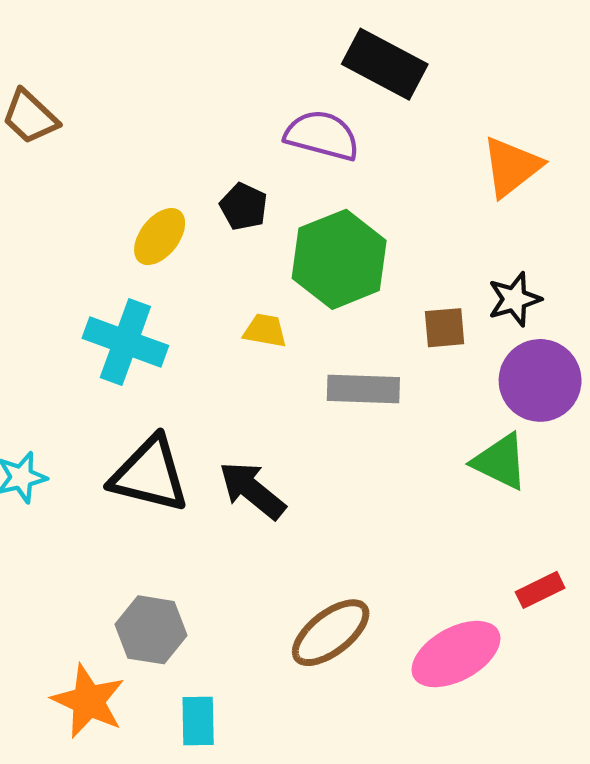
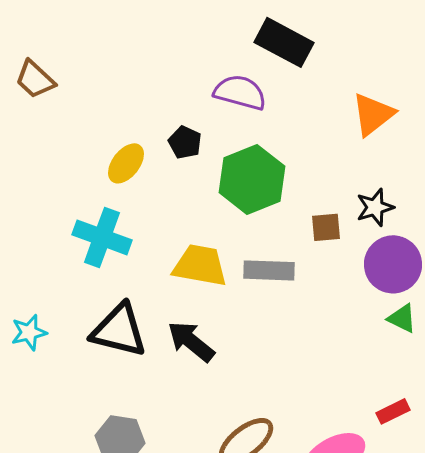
yellow trapezoid: (265, 331) -> (200, 265), moved, size x1.8
green triangle: (500, 462) -> (402, 318), moved, size x0.7

